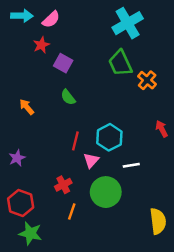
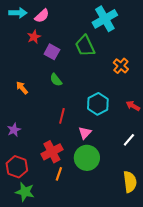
green trapezoid: (120, 63) -> (85, 46), moved
red arrow: (162, 129) -> (133, 106), turned -32
cyan hexagon: (109, 137) -> (98, 104), moved
pink triangle: (91, 160) -> (85, 133), moved
white line: (131, 165) -> (129, 140), moved, turned -40
red cross: (63, 185) -> (52, 152), size x1.5

